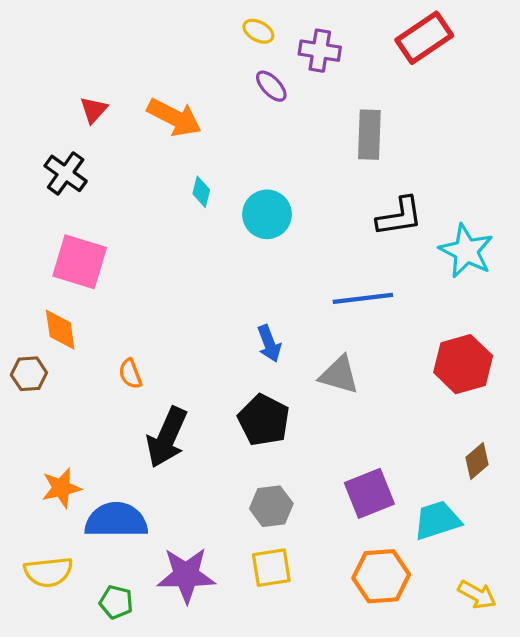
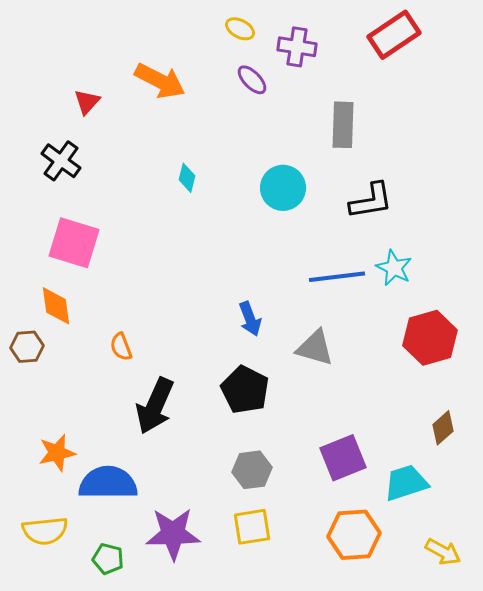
orange arrow: (174, 117) -> (160, 81), moved
cyan circle: (267, 214) -> (283, 188), moved
cyan star: (466, 251) -> (394, 268), moved, size x0.7

